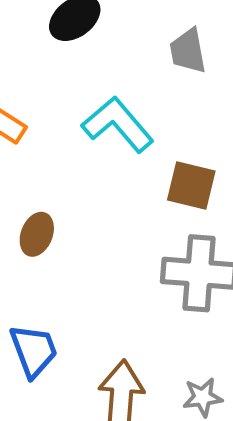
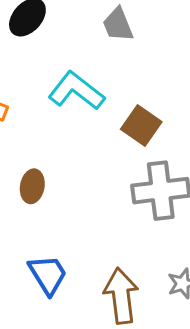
brown square: (191, 185) -> (141, 126), turned 33

